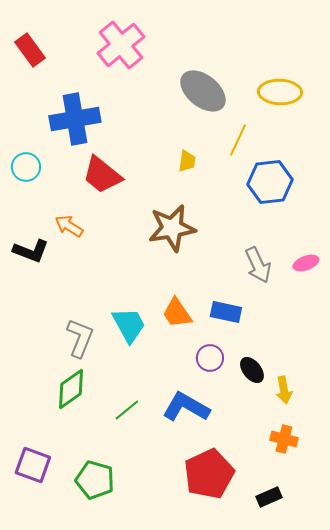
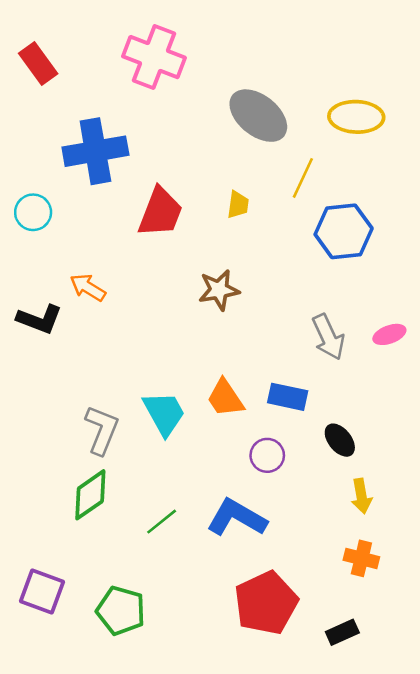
pink cross: (121, 45) -> (154, 57), turned -30
red trapezoid: (102, 175) -> (160, 212), moved, turned -108
brown star: (172, 228) -> (219, 290), size x0.7
black ellipse: (252, 370) -> (340, 440), moved

